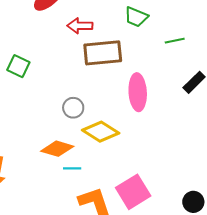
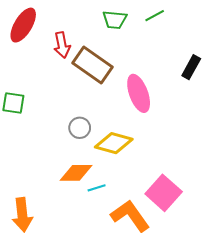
red arrow: (80, 26) -> (62, 45), turned -85
green line: (175, 41) -> (155, 16), moved
brown rectangle: (103, 53) -> (92, 65), turned 57

